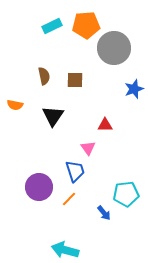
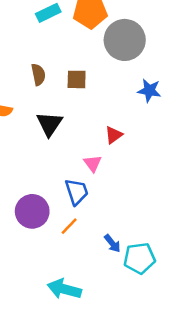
blue star: (134, 89) -> (149, 91), turned 30
red triangle: (105, 125) -> (114, 135), turned -35
cyan pentagon: (126, 194) -> (139, 258), moved

